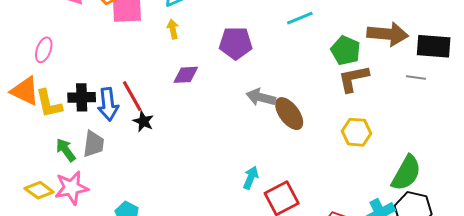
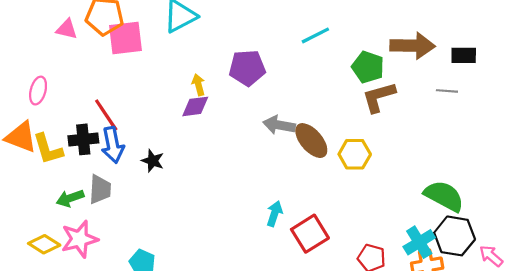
yellow arrow: (173, 29) -> (198, 85), moved
black rectangle: (434, 46) -> (464, 55), size x0.7
red line: (132, 96) -> (106, 115), moved
yellow hexagon: (356, 132) -> (355, 154), moved
green arrow: (66, 150) -> (70, 198), turned -70
green semicircle: (406, 173) -> (444, 196), turned -87

